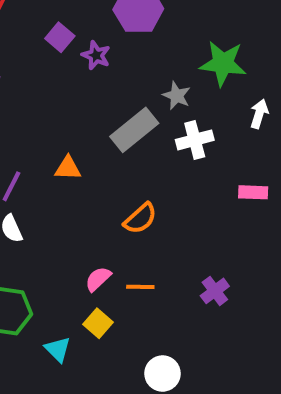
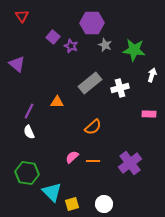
gray star: (177, 96) -> (105, 45), moved
purple cross: (215, 291) -> (130, 163), size x1.6
yellow square: (98, 323) -> (72, 204), moved, turned 32
cyan triangle: (58, 349) -> (52, 192), size x1.5

